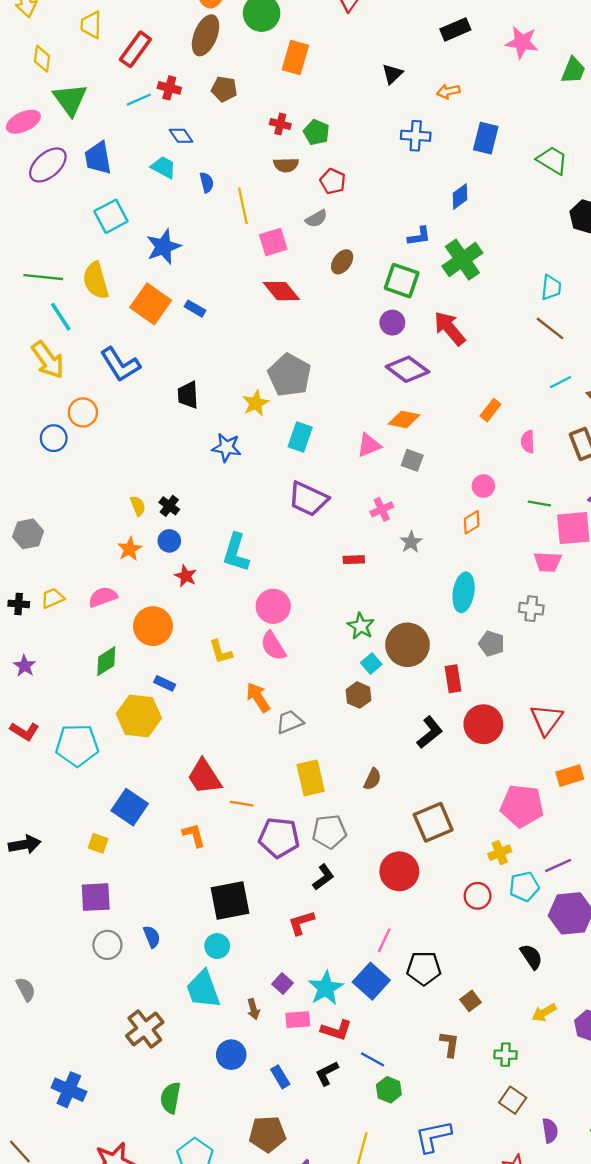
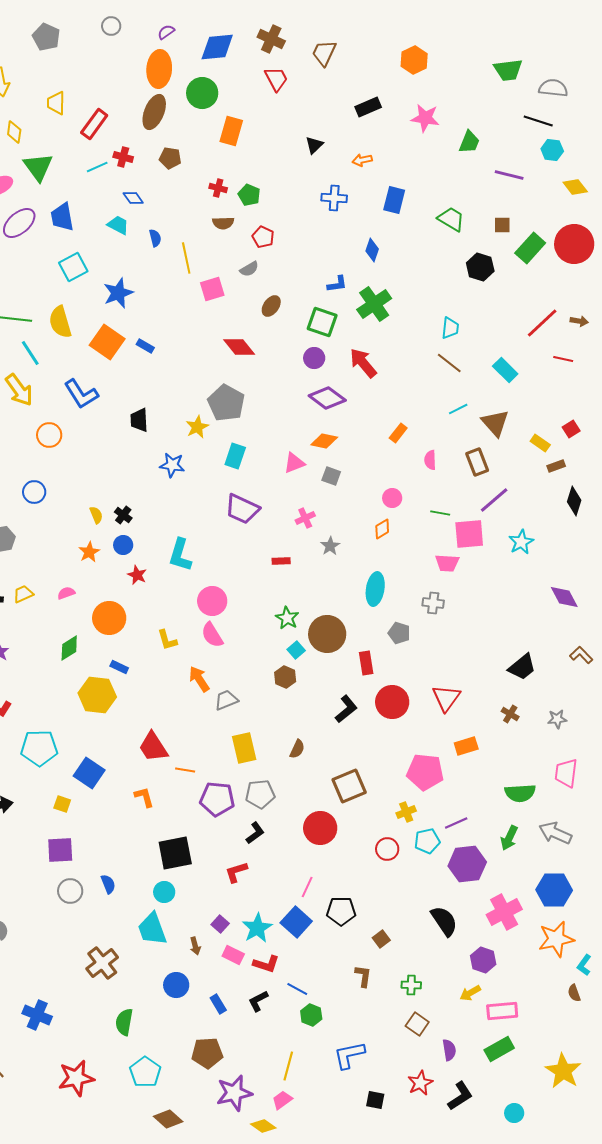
blue diamond: (460, 196) -> (372, 250), turned -35
red diamond: (281, 291) -> (239, 347), moved
blue circle: (54, 438) -> (34, 492), moved
pink semicircle: (103, 597) -> (66, 593), size x0.7
cyan pentagon: (77, 745) -> (39, 748), moved
black semicircle: (531, 957) -> (444, 921), moved, size x1.4
yellow arrow: (544, 1013) -> (470, 993), moved
pink rectangle: (298, 1020) -> (233, 955), turned 30

